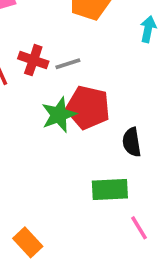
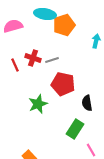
green star: (59, 115) -> (38, 104), moved
green rectangle: (110, 190) -> (75, 129), turned -54

